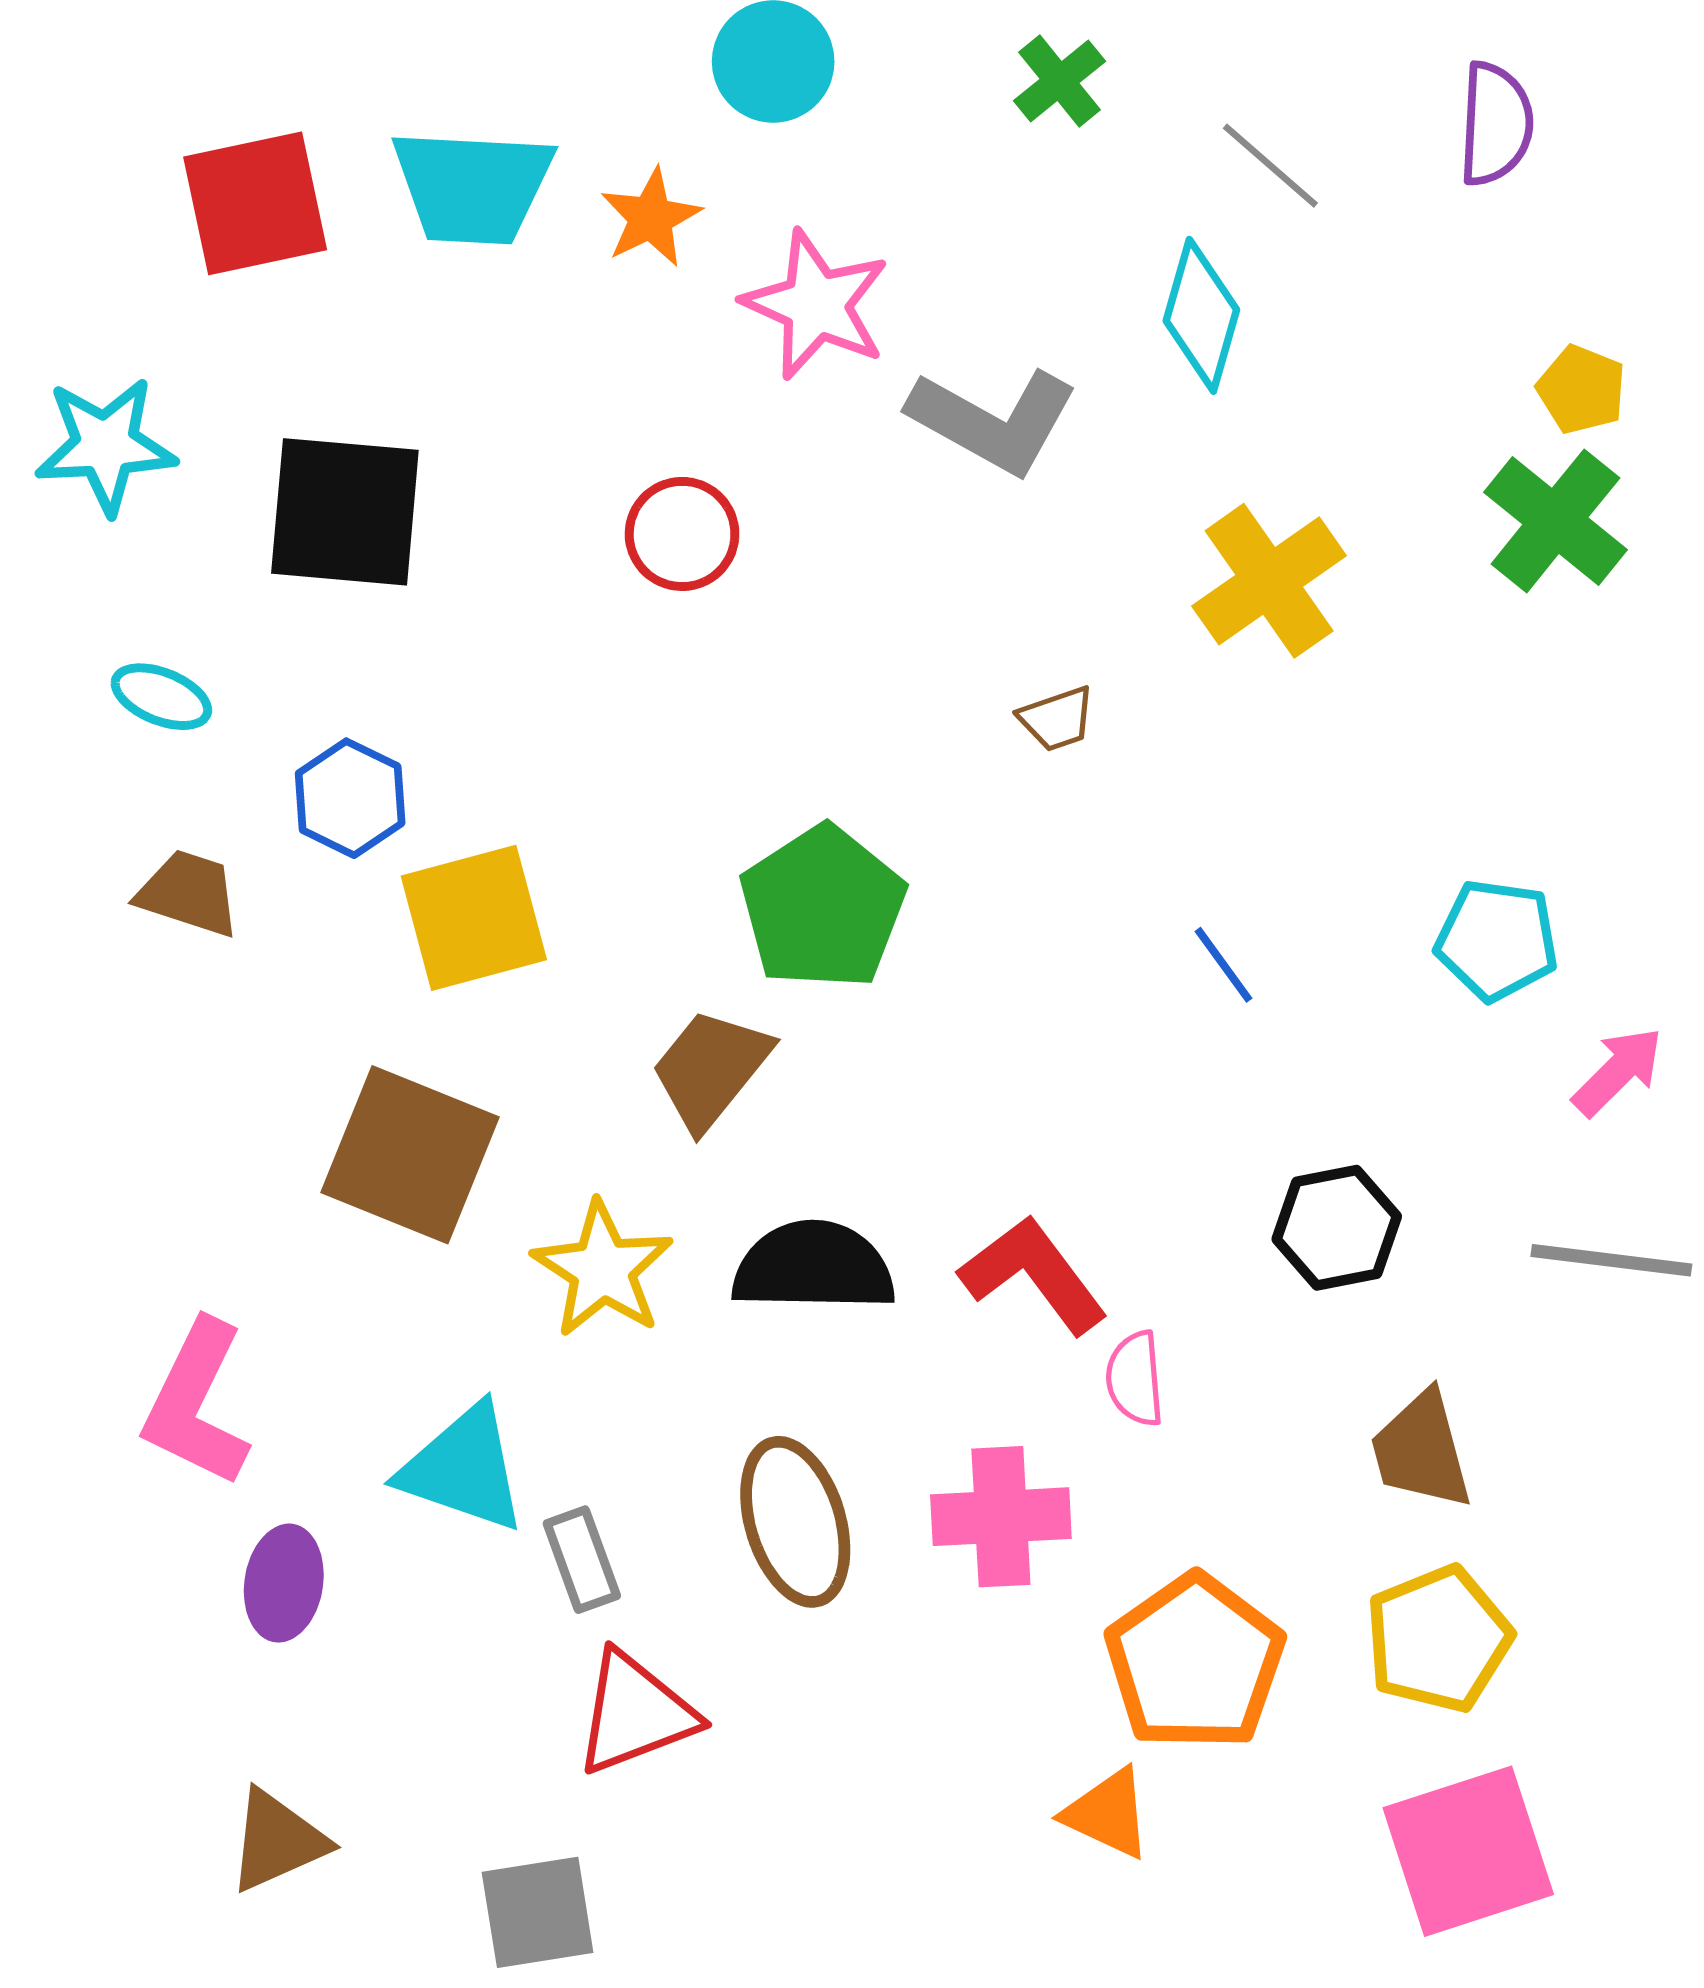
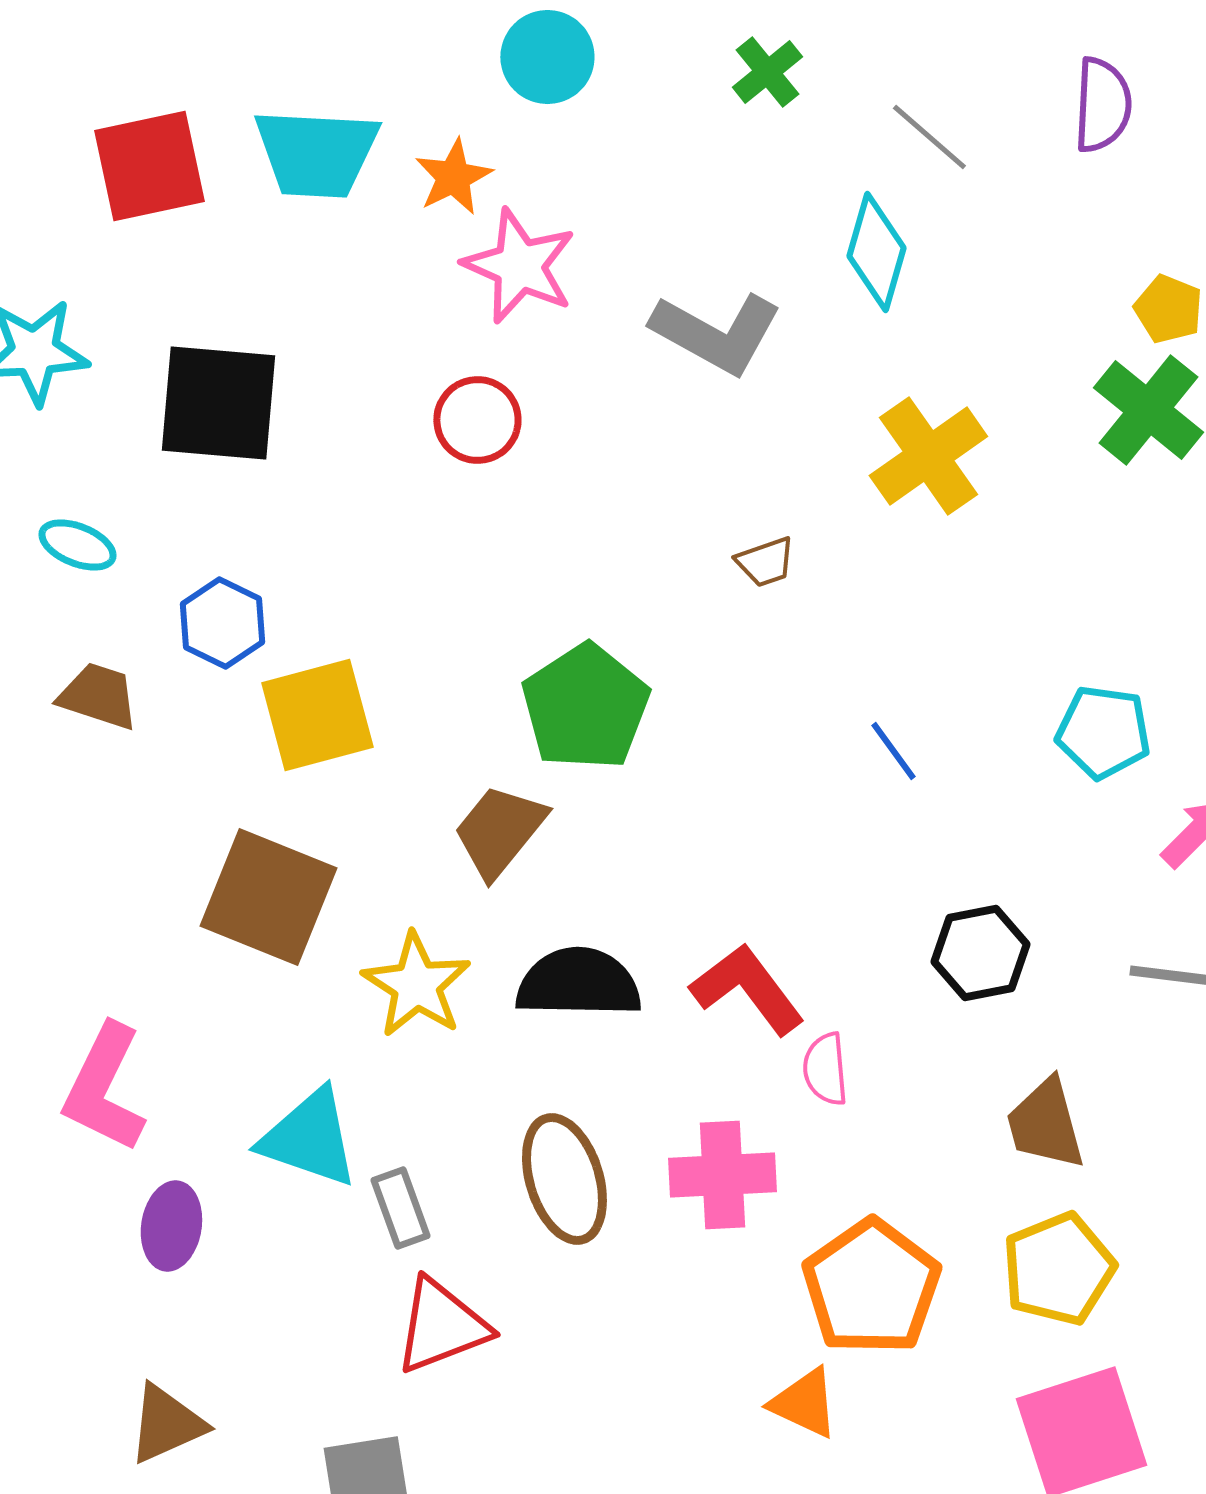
pink star: (816, 305) -> (519, 266), moved

